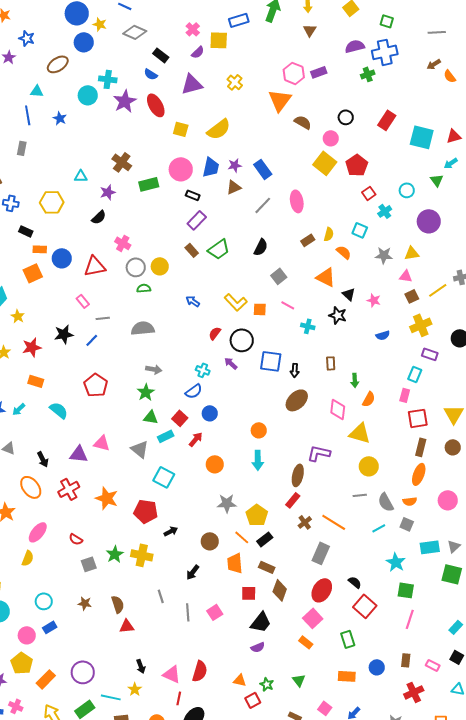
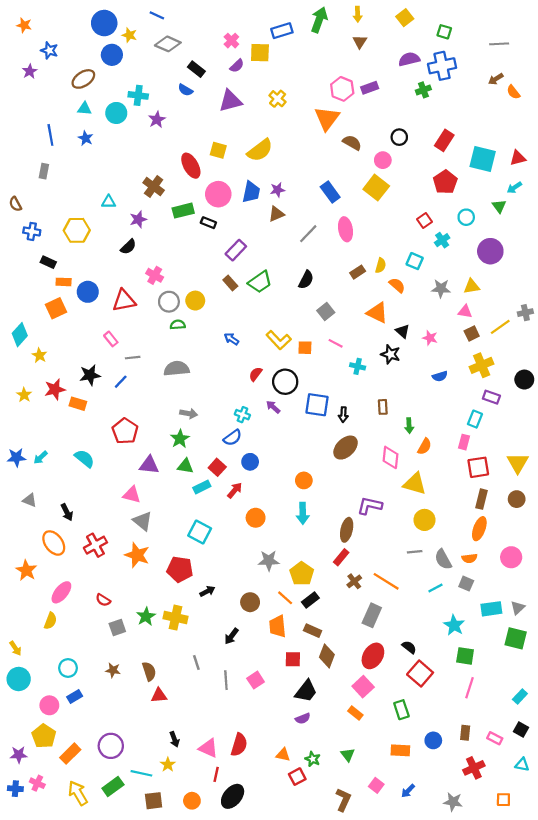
cyan triangle: (37, 91) -> (84, 109), moved
purple star: (125, 101) -> (157, 120), size x0.7
red ellipse: (156, 105) -> (191, 166), moved
red pentagon: (357, 165) -> (445, 182), moved
blue rectangle: (263, 169) -> (330, 192), moved
black rectangle: (193, 195) -> (208, 223), moved
orange rectangle: (36, 381) -> (78, 404), moved
gray triangle: (140, 449) -> (143, 521), moved
purple triangle: (79, 454) -> (149, 465), moved

